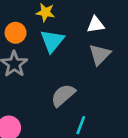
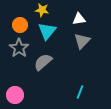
gray semicircle: (63, 95) -> (43, 62), moved
cyan line: (81, 125) -> (80, 92), moved

